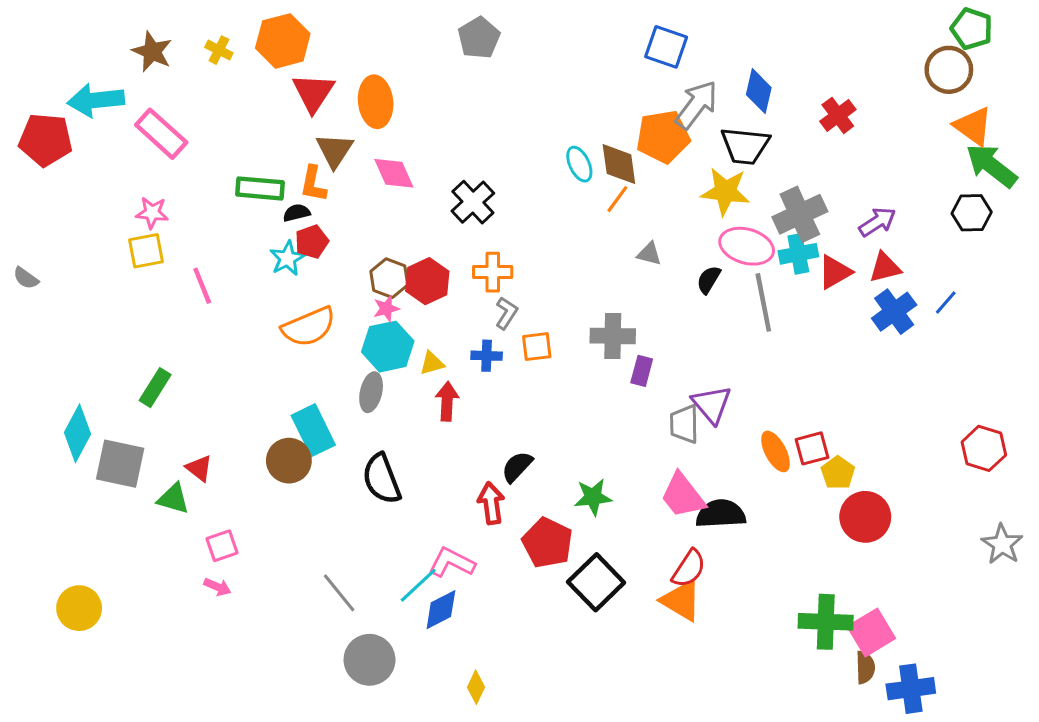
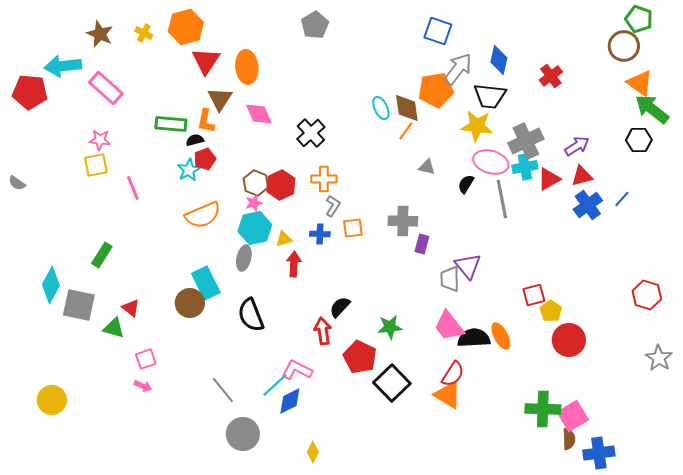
orange ellipse: (776, 451) -> (501, 336), moved

